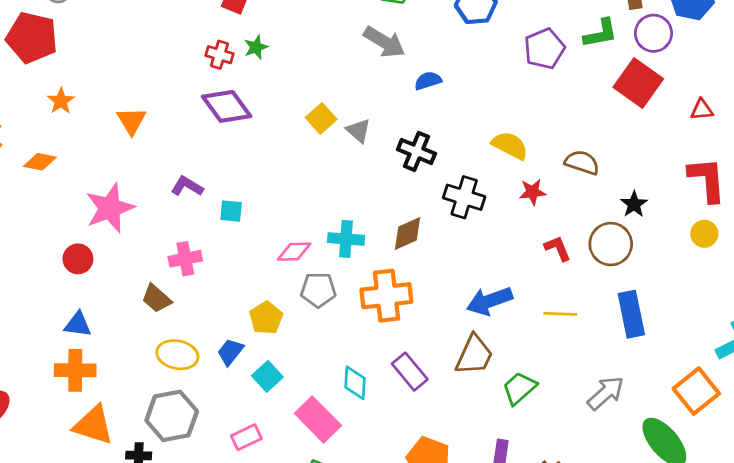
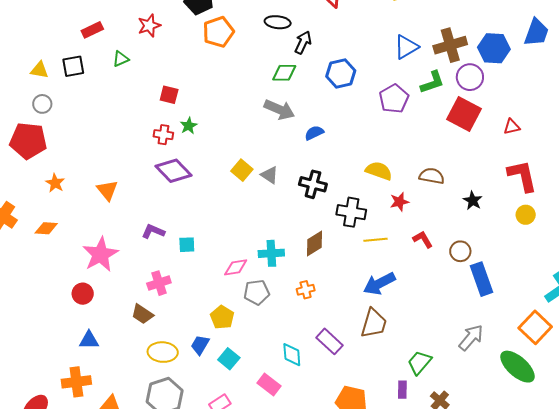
brown circle: (611, 244) -> (460, 251), moved, size x0.7
orange cross: (386, 296) -> (306, 290), size x0.5
yellow line: (560, 314) -> (375, 240), moved
orange cross: (75, 370) -> (76, 382), moved
green trapezoid: (519, 388) -> (419, 363), moved
pink rectangle: (318, 419) -> (269, 384), size x0.7

